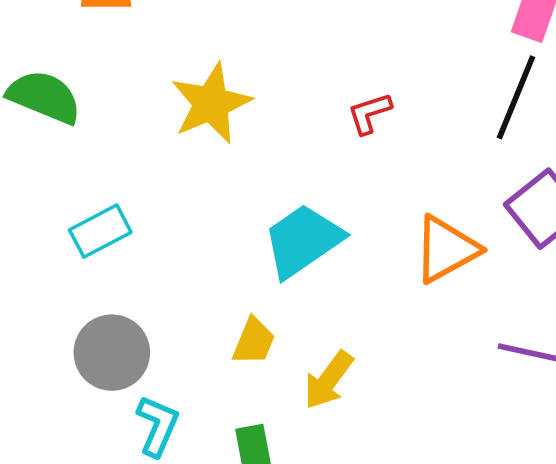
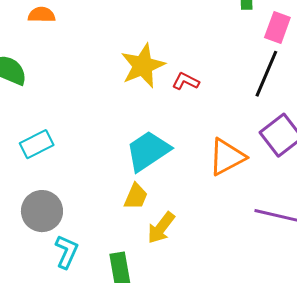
yellow star: (211, 103) -> (143, 66), moved
red L-shape: (369, 113) -> (186, 81), turned 44
yellow trapezoid: (254, 341) -> (136, 196), moved

